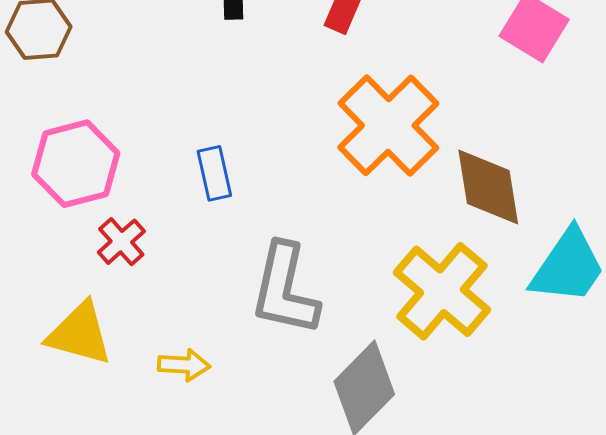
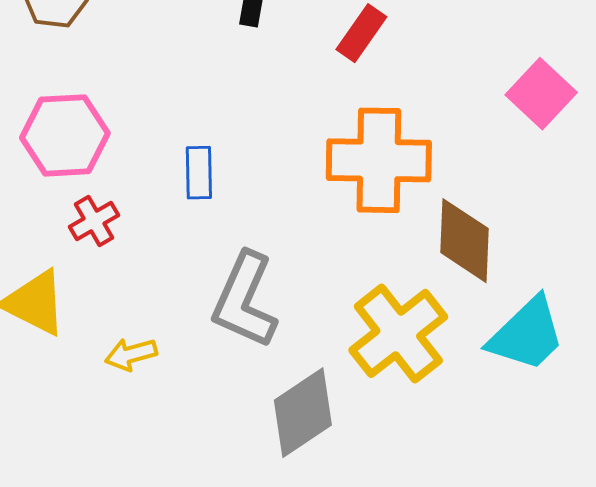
orange cross: (388, 125) -> (379, 160), turned 34
yellow arrow: (184, 365) -> (131, 354), turned 150

